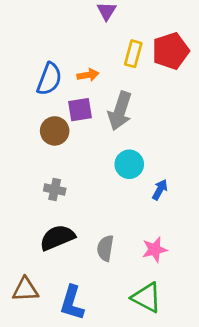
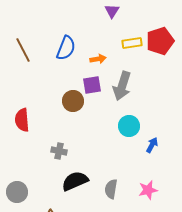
yellow rectangle: (133, 54) -> (132, 43), turned 66
blue semicircle: (49, 79) -> (66, 48), moved
gray cross: (55, 190) -> (59, 151), moved

